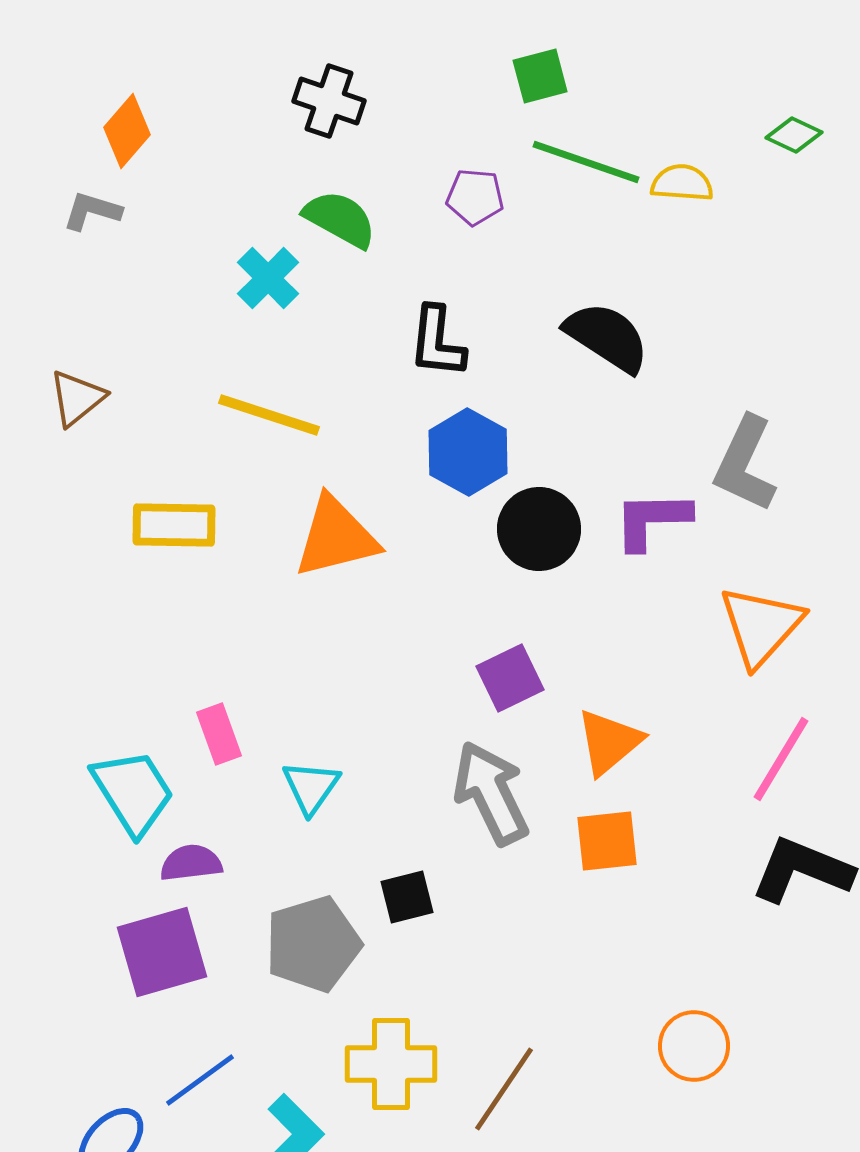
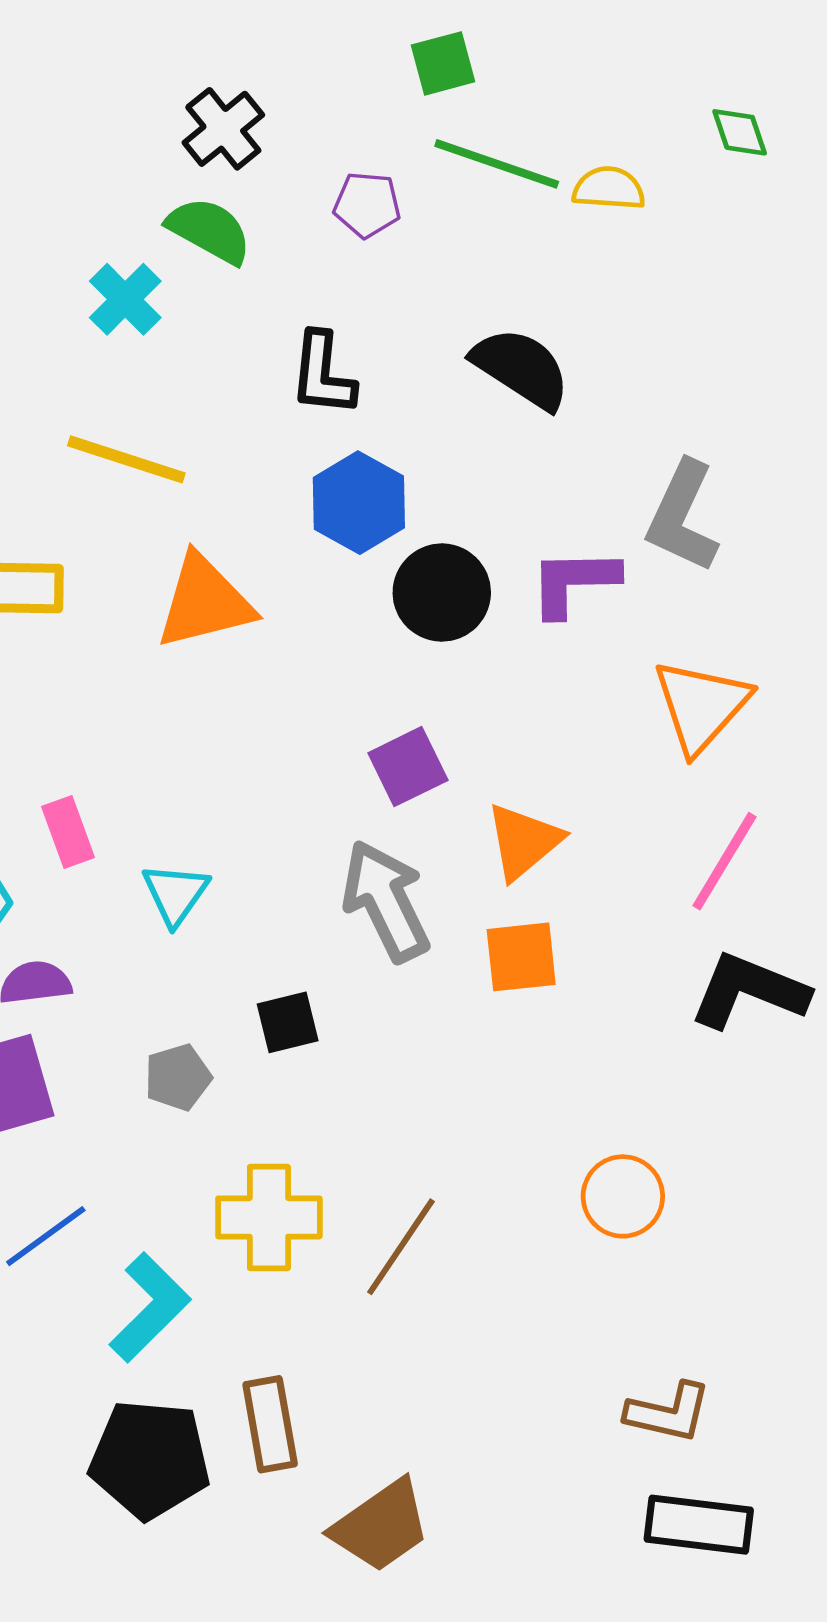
black cross: (329, 101) -> (223, 129), moved, turned 32
green diamond: (794, 135) -> (740, 132), turned 46
gray pentagon: (313, 944) -> (178, 1077), size x0.6

